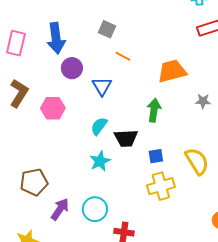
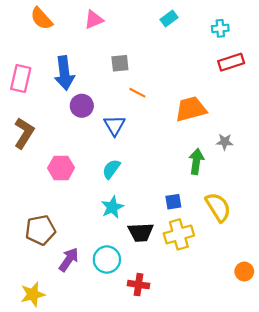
gray square: (107, 29) -> (120, 63), turned -30
pink hexagon: (53, 108) -> (61, 168), moved
green arrow: (154, 110) -> (196, 161), moved
black trapezoid: (126, 138) -> (141, 232), moved

